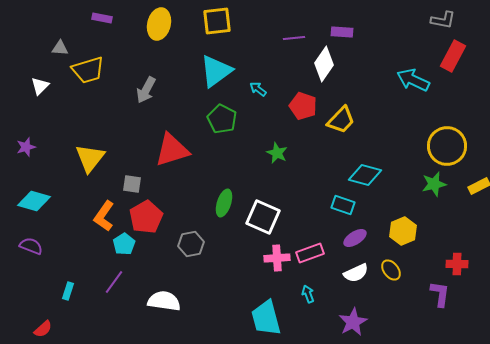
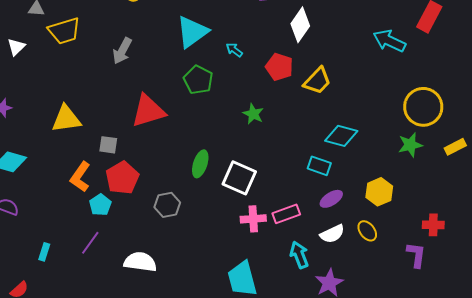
yellow triangle: (90, 158) -> (66, 119), turned 44
cyan arrow: (308, 294) -> (299, 255), moved, size x1.5

